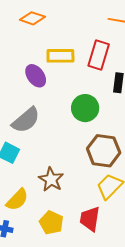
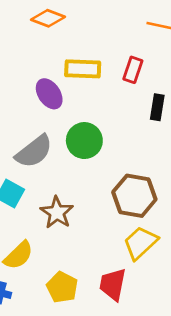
red rectangle: (99, 55) -> (133, 70), size x0.7
green circle: (85, 108) -> (84, 141), moved
brown star: (51, 179) -> (57, 213), moved

